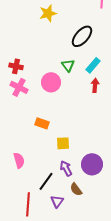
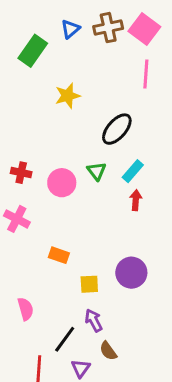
pink circle: (51, 82) -> (62, 183), moved
pink cross: (19, 87) -> (17, 219), moved
purple circle: (92, 164) -> (131, 273), moved

